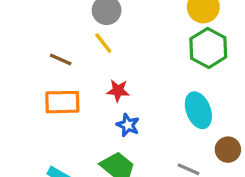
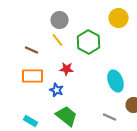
green hexagon: (208, 48) -> (89, 42), moved
blue star: (128, 125) -> (57, 90), moved

